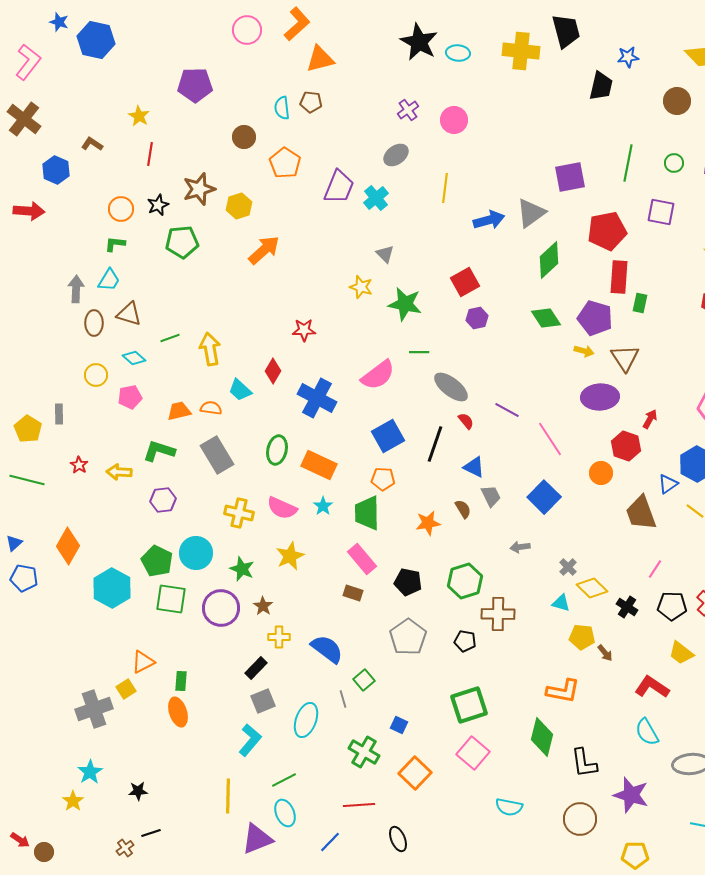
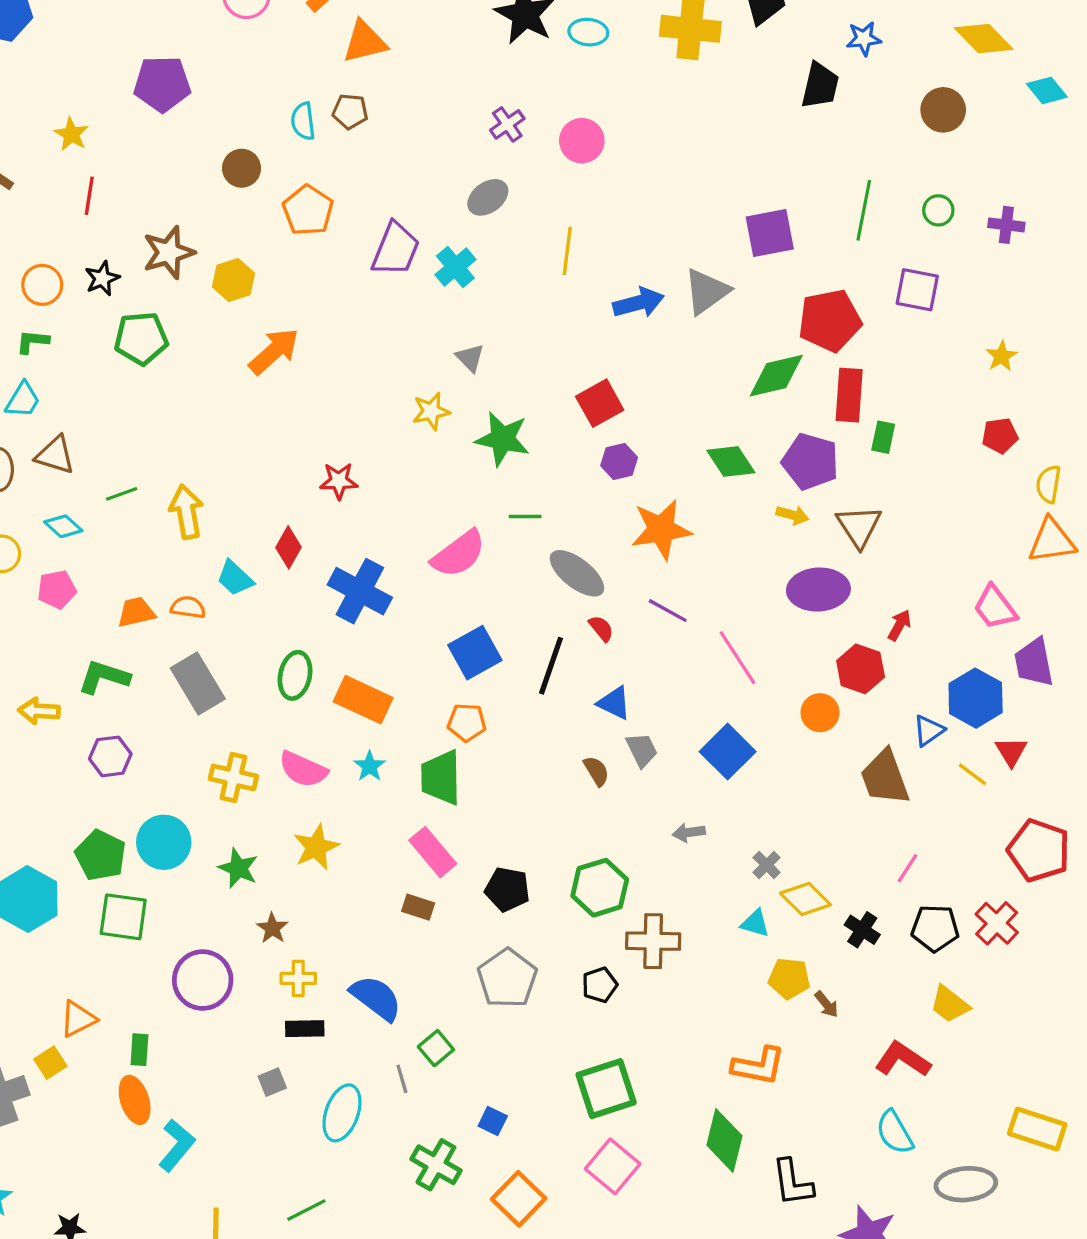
green diamond: (549, 260) -> (776, 376), moved, turned 30
yellow star: (361, 287) -> (431, 411), turned -30
orange star: (428, 523) -> (661, 530), moved, size x1.5
purple circle: (221, 608) -> (203, 980), moved
black pentagon: (465, 641) -> (600, 985), turned -30
black rectangle: (256, 668) -> (305, 1029), moved, turned 45
gray square: (263, 701) -> (272, 1082), size x0.7
cyan L-shape: (250, 740) -> (177, 1145), moved

